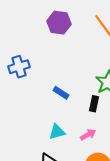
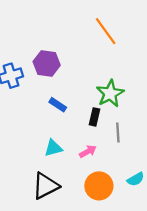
purple hexagon: (59, 23) -> (47, 63), moved

